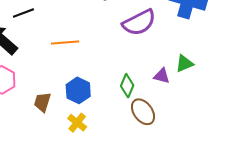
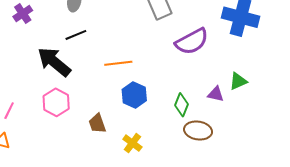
blue hexagon: (78, 90) -> (134, 95), moved
brown trapezoid: (42, 102) -> (97, 123), turned -35
brown ellipse: (143, 112) -> (198, 131), turned -44

